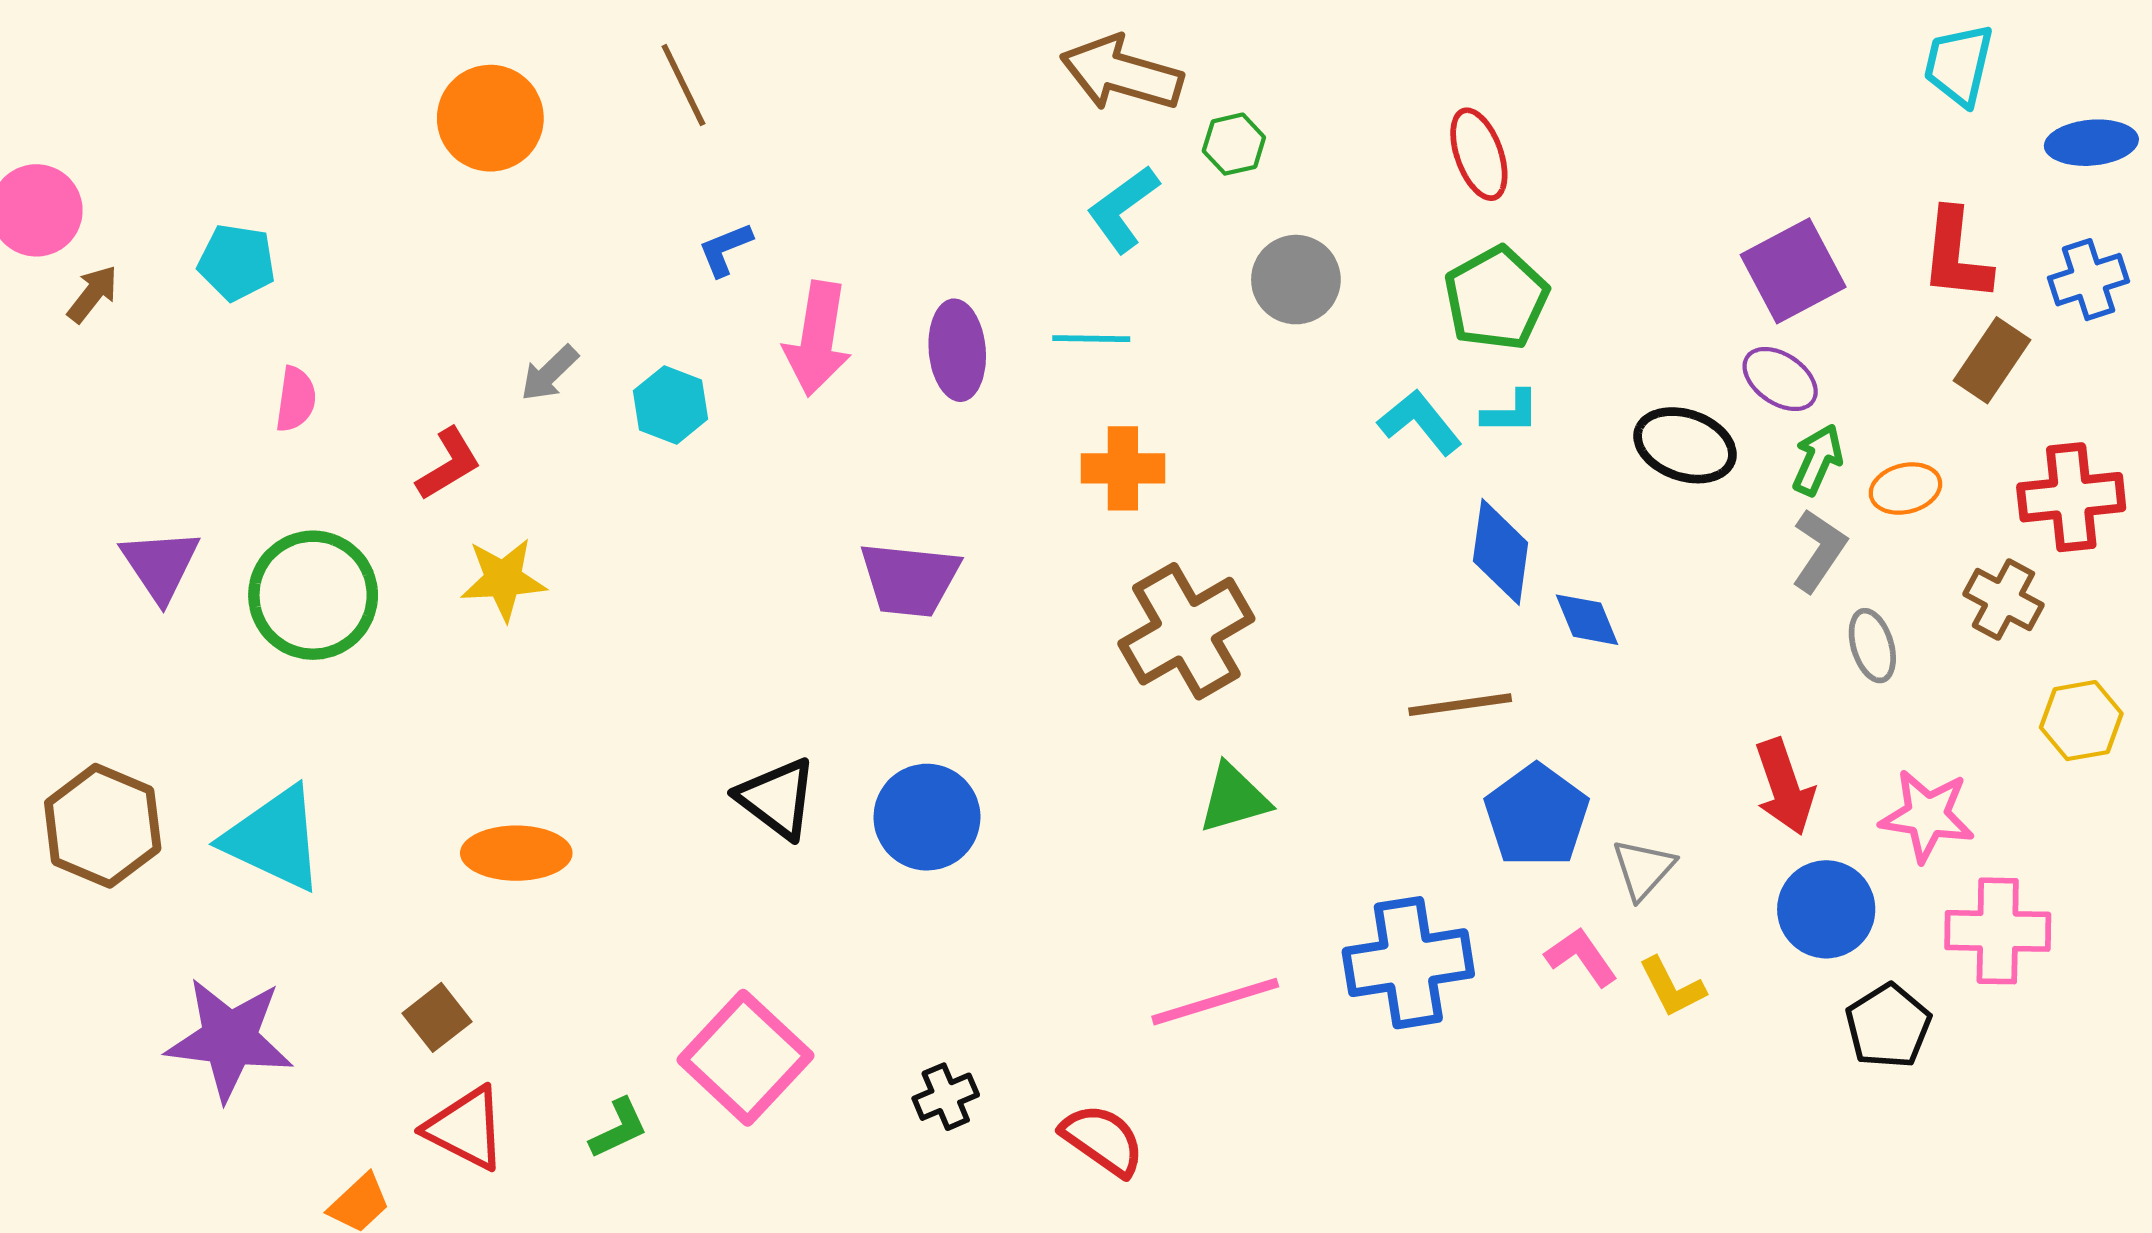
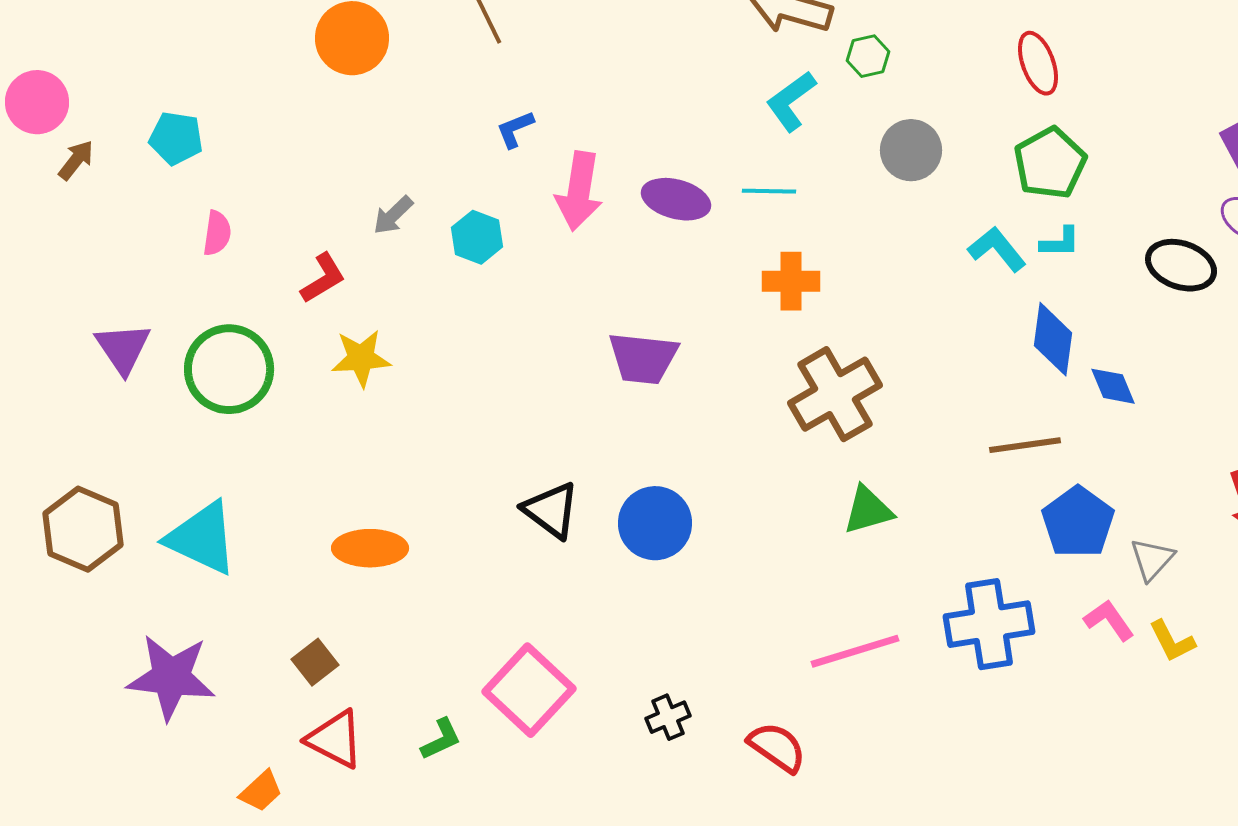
purple ellipse: (957, 350) -> (676, 199), turned -70

